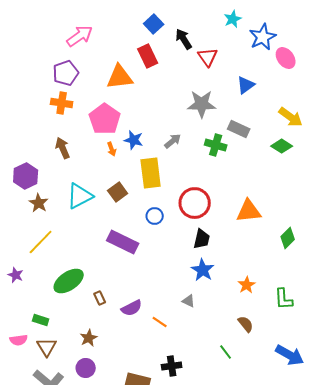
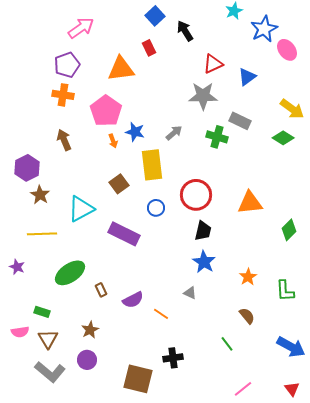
red rectangle: (148, 56) -> (149, 48), size x0.7
red triangle: (208, 57) -> (213, 64), moved, turned 40
cyan triangle: (80, 196) -> (81, 209), moved
yellow line: (41, 242) -> (42, 234), turned 44

